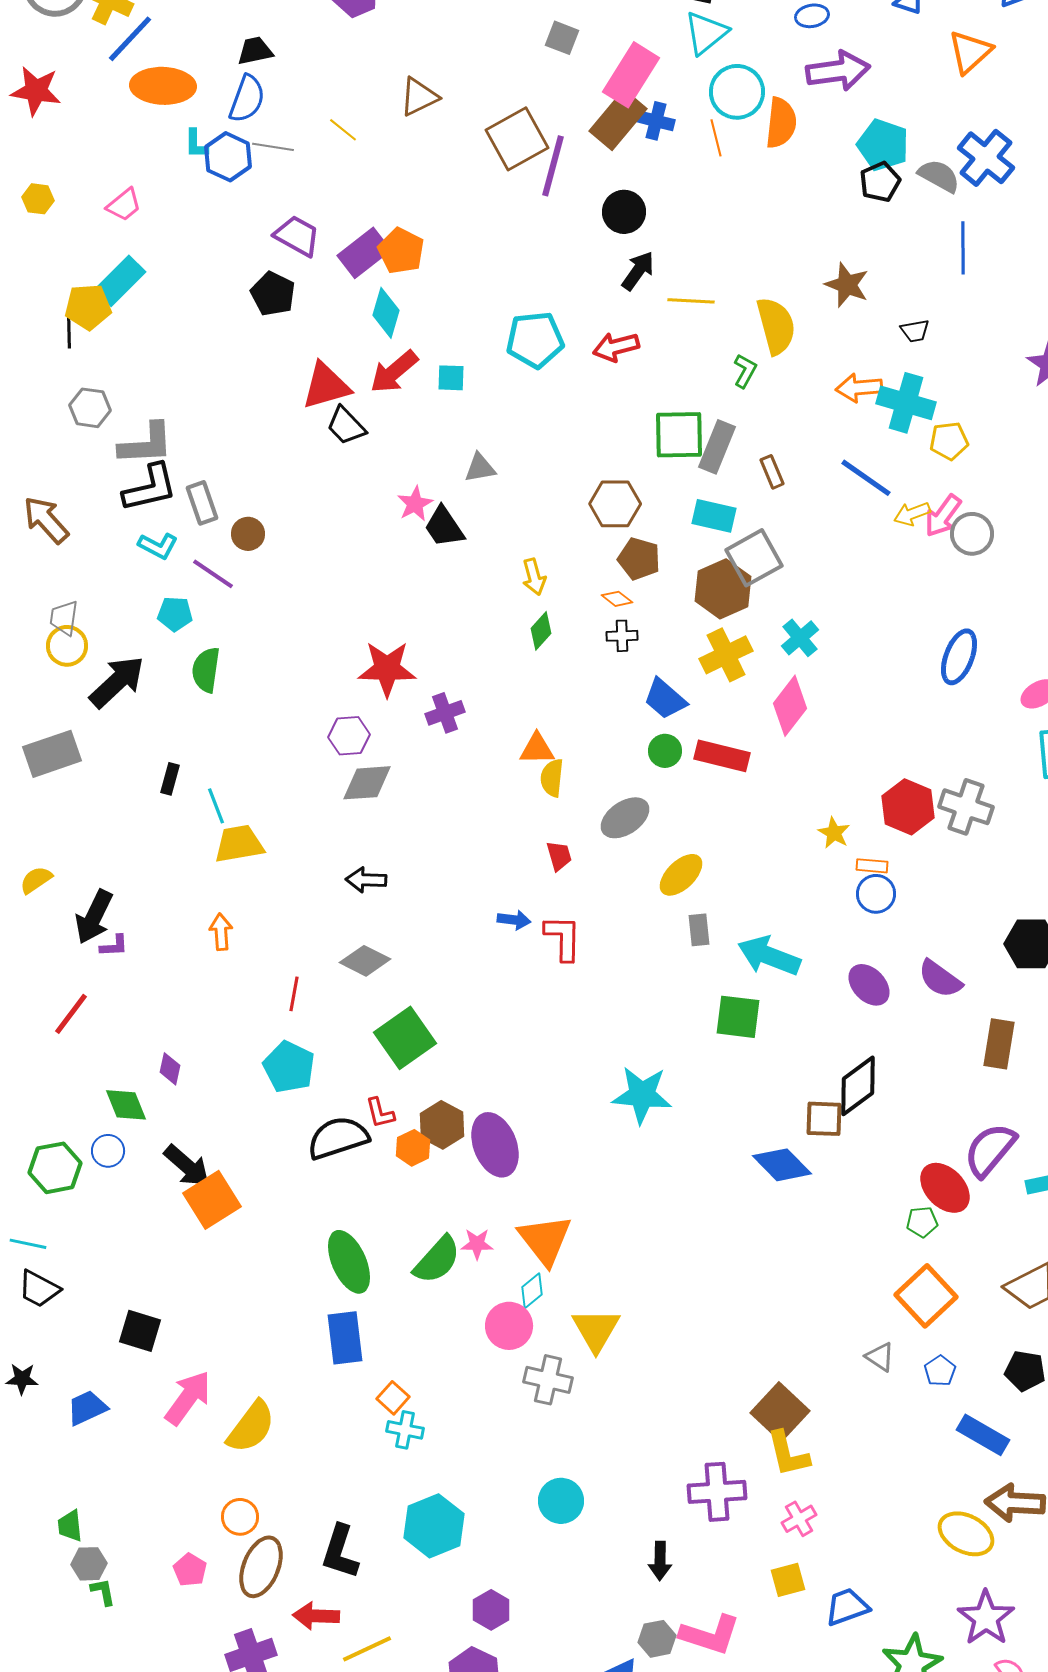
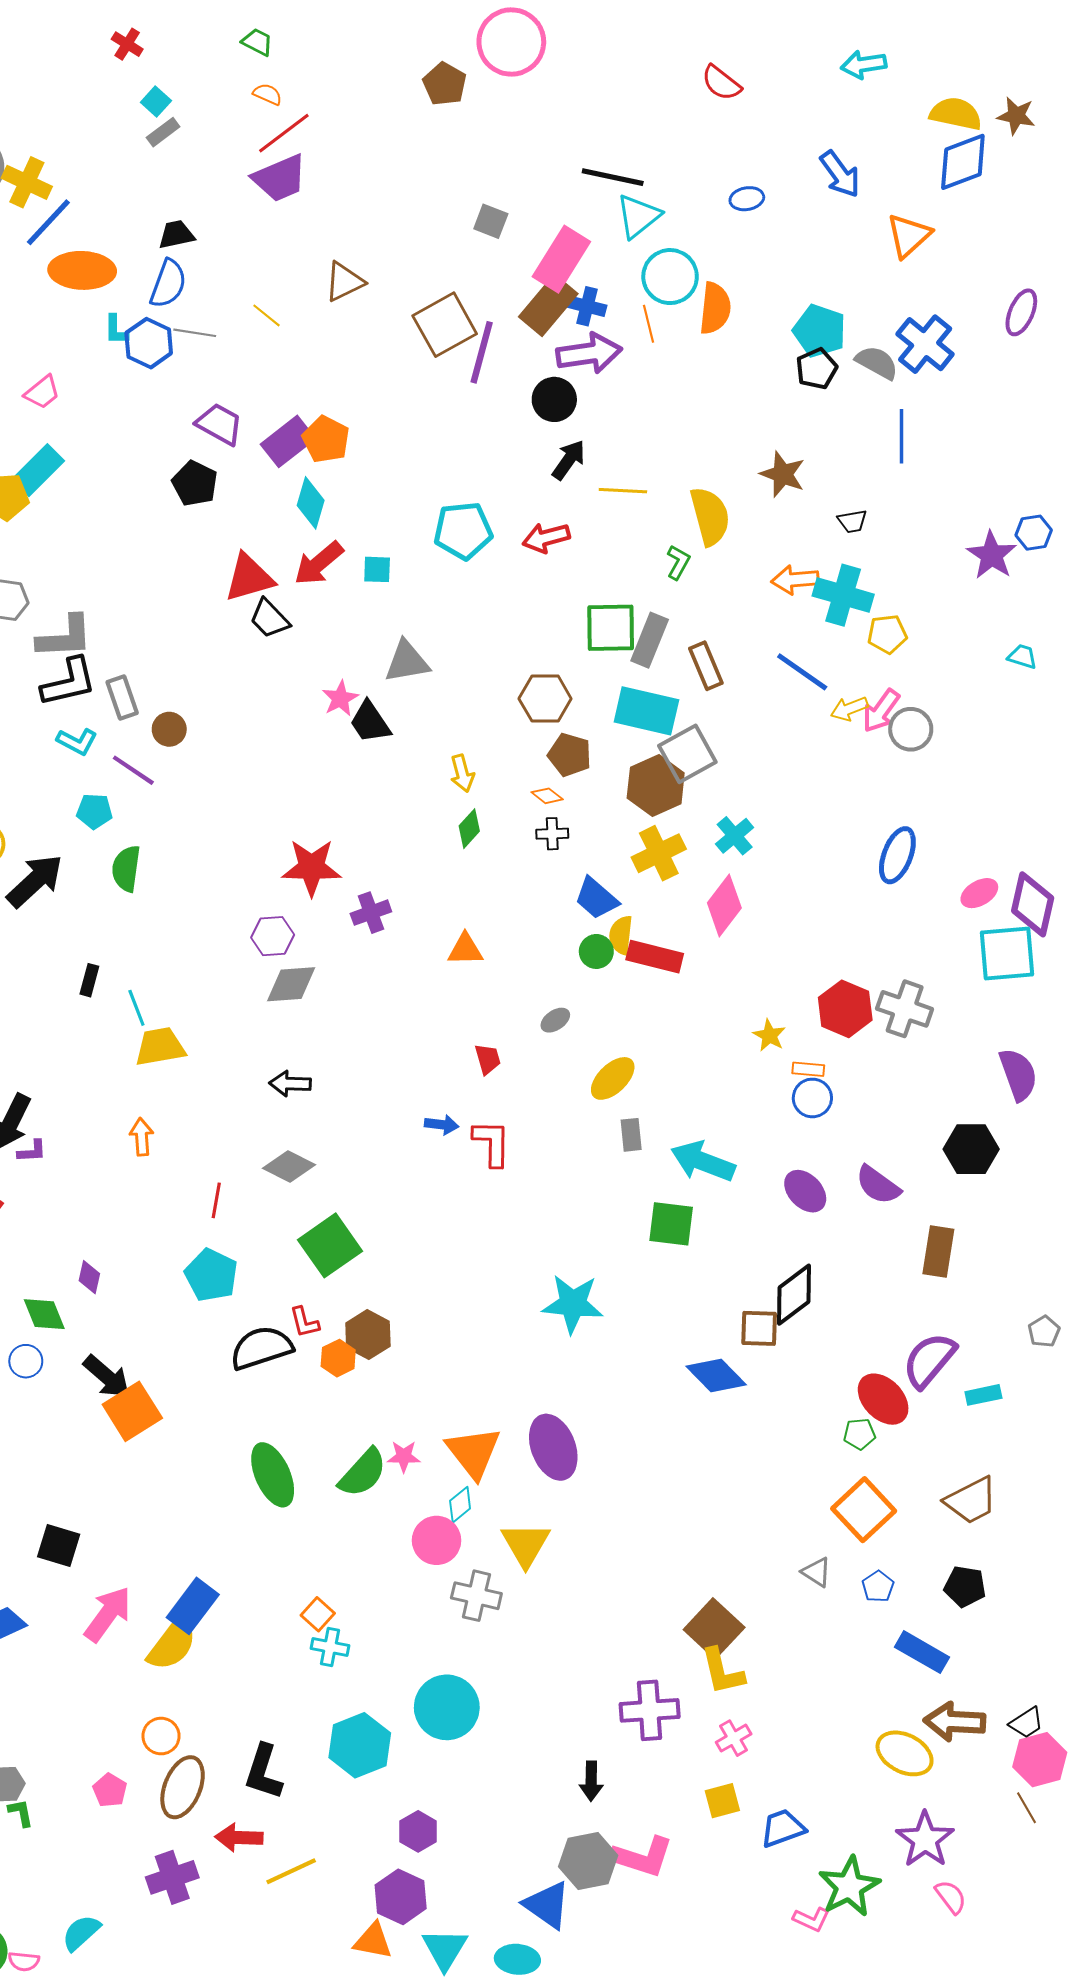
purple arrow: (838, 71) -> (589, 353), moved
gray triangle: (480, 468) -> (407, 662), size x1.4
brown rectangle: (772, 472) -> (706, 666), size x1.4
cyan rectangle: (714, 516) -> (646, 711), size x1.4
yellow semicircle: (552, 778) -> (621, 935), moved
gray ellipse: (625, 818) -> (555, 1020), size x0.6
purple ellipse: (495, 1145) -> (553, 1447), moved
blue rectangle: (345, 1338) -> (193, 1606), moved, turned 44
cyan circle: (561, 1501) -> (447, 1707), moved, size x1.4
gray hexagon: (657, 1639) -> (588, 1861), size x1.5

